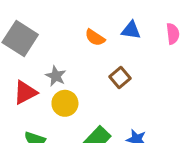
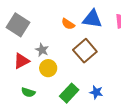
blue triangle: (131, 30) -> (92, 19), size x1.5
brown square: (120, 78) -> (85, 51), size x1.6

